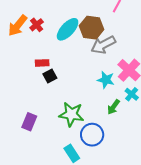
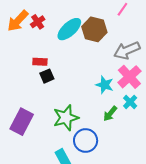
gray arrow: (103, 45) -> (127, 50), moved
green star: (71, 114) -> (66, 118), turned -30
purple rectangle: (29, 122) -> (22, 122), size x1.4

